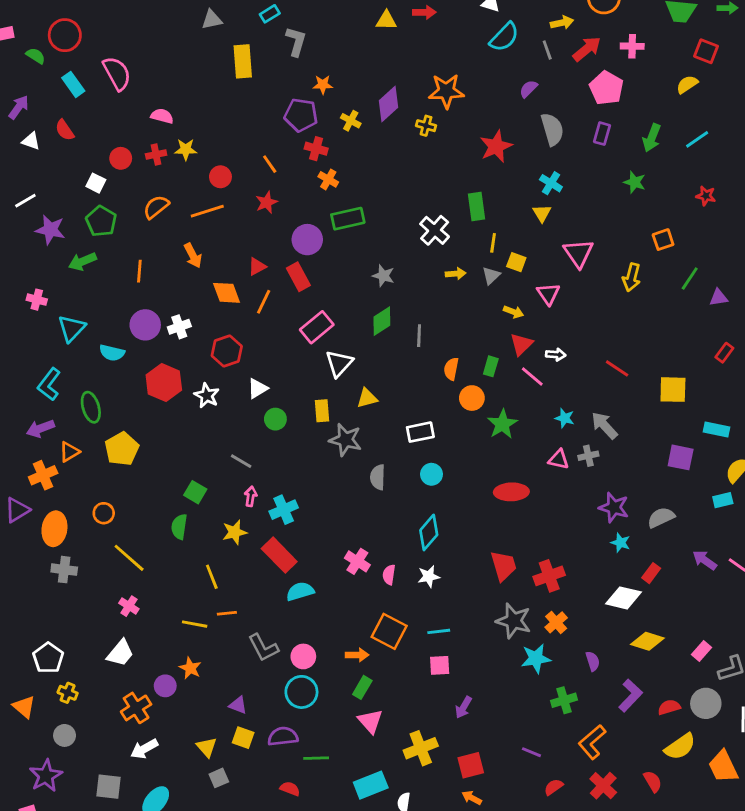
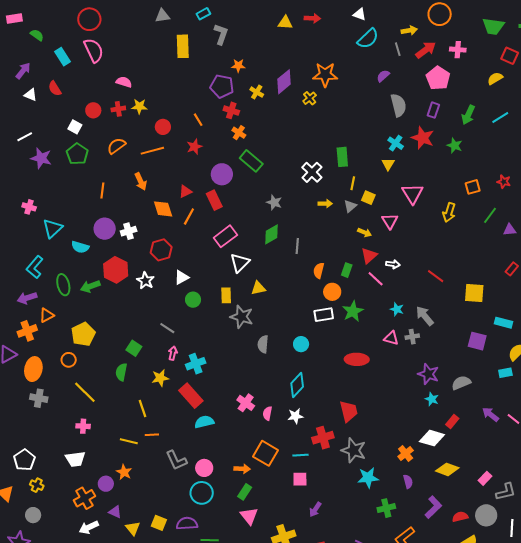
red circle: (65, 35) -> (89, 19), moved
yellow cross: (426, 126) -> (310, 98), turned 32
red star: (496, 146) -> (423, 138), moved, turned -30
red star: (706, 196) -> (504, 182), moved
green rectangle: (348, 219) -> (251, 161), turned 50
green arrow: (82, 261) -> (90, 286), moved
white rectangle: (420, 432) -> (324, 315), moved
yellow pentagon: (122, 449) -> (83, 334), moved
red cross: (549, 576) -> (323, 438), moved
pink cross: (129, 606) -> (83, 426), turned -32
orange cross: (556, 622) -> (406, 453), moved
white trapezoid: (120, 653) -> (75, 459), turned 40
purple triangle: (238, 705) -> (115, 512), moved

